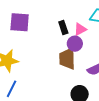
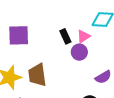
brown trapezoid: (67, 59) -> (37, 75), moved

